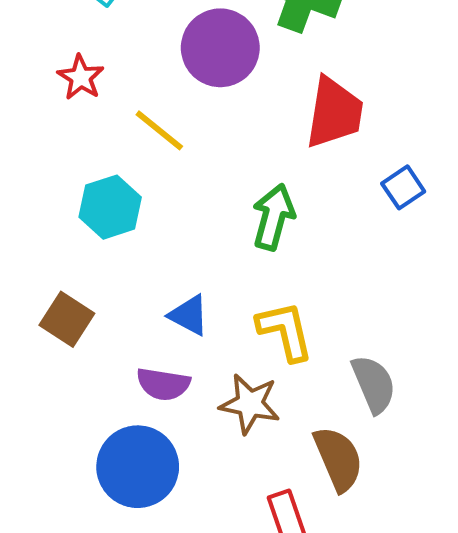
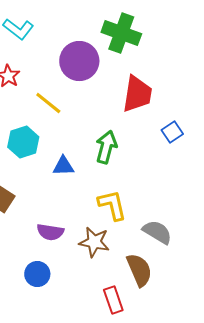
blue triangle: (189, 315) -> (63, 166), moved, turned -30
gray semicircle: (374, 384) -> (157, 232), turned -36
blue circle: (138, 467) -> (37, 274), size x0.6

